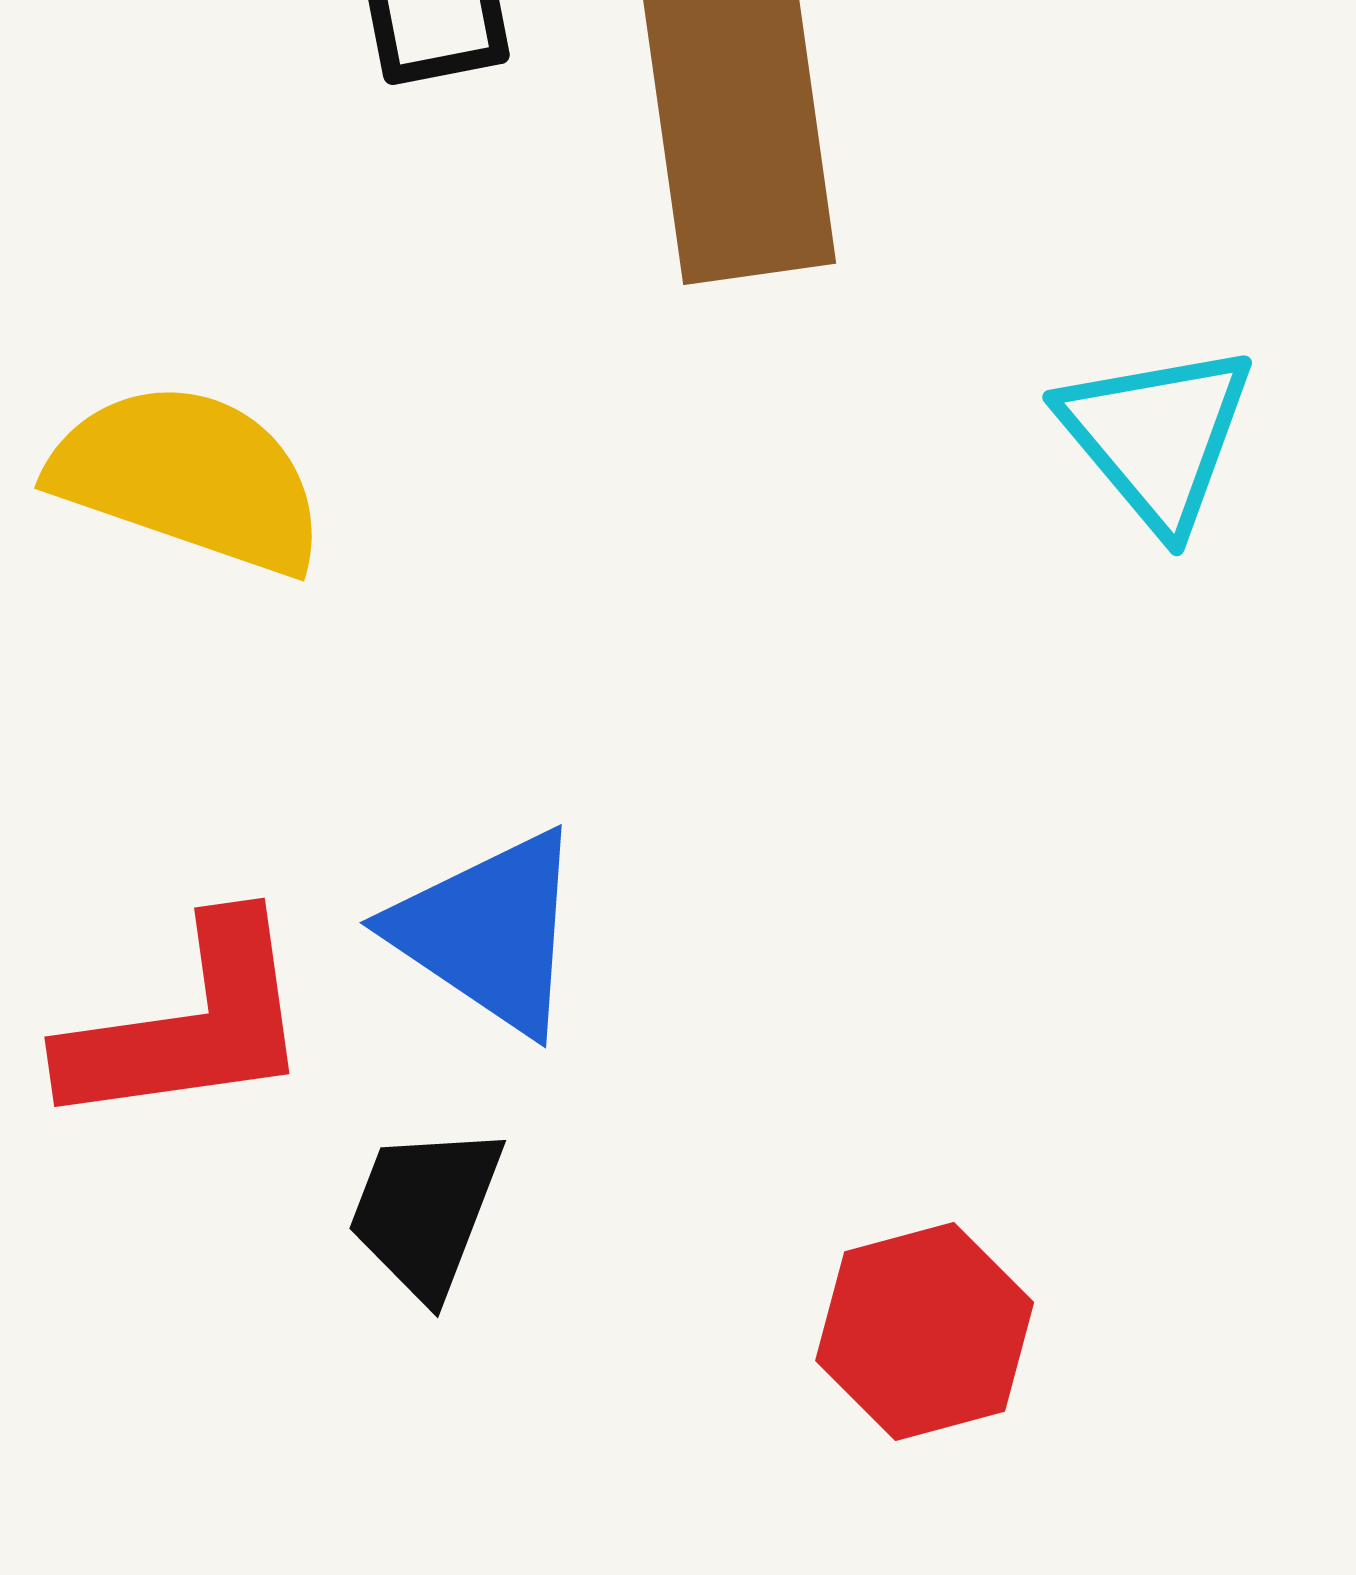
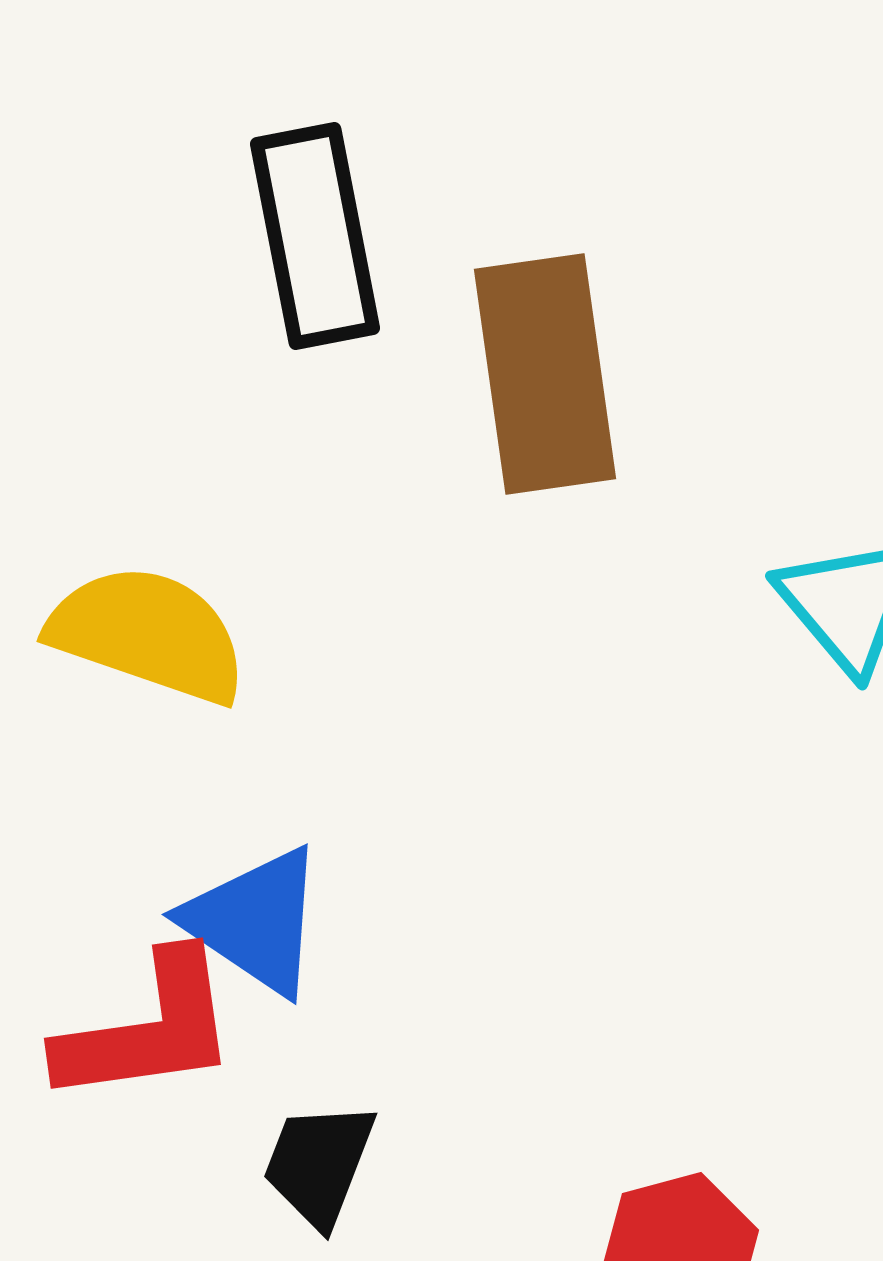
blue triangle: (489, 932) -> (255, 921), moved

